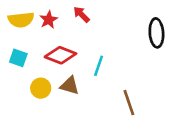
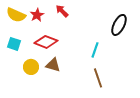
yellow semicircle: (21, 20) -> (16, 15), turned 30
black ellipse: (156, 33) -> (119, 25), turned 30
cyan line: (99, 66) -> (95, 50), moved

